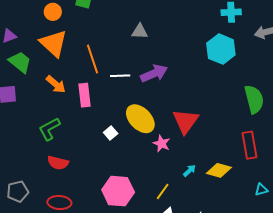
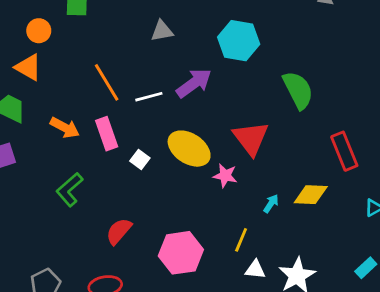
orange triangle: (54, 43) -> (28, 67), moved, size x0.7
cyan hexagon: (221, 49) -> (239, 41), moved
green semicircle: (254, 99) -> (298, 90), moved
white square: (111, 133) -> (140, 159), moved
red semicircle: (58, 163) -> (119, 231), moved, turned 130

